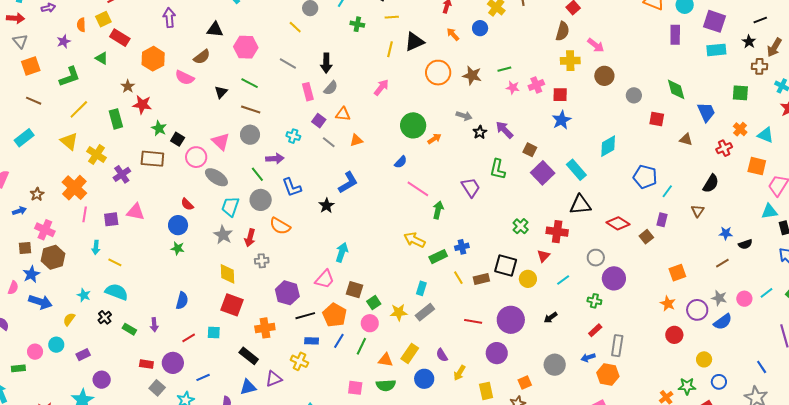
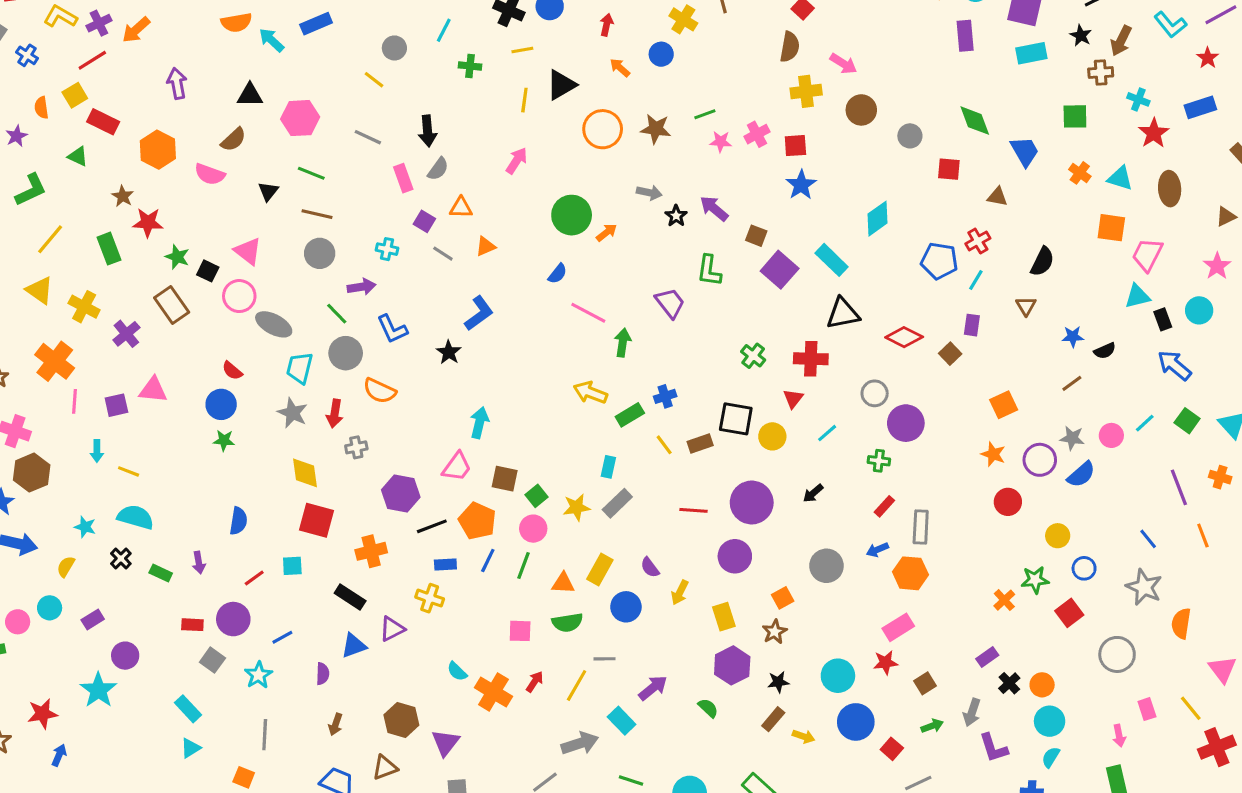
pink triangle: (221, 141) -> (248, 251), moved
red cross: (724, 148) -> (978, 241), moved
brown rectangle: (152, 159) -> (172, 305), turned 55

